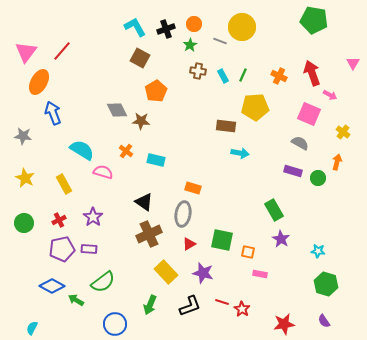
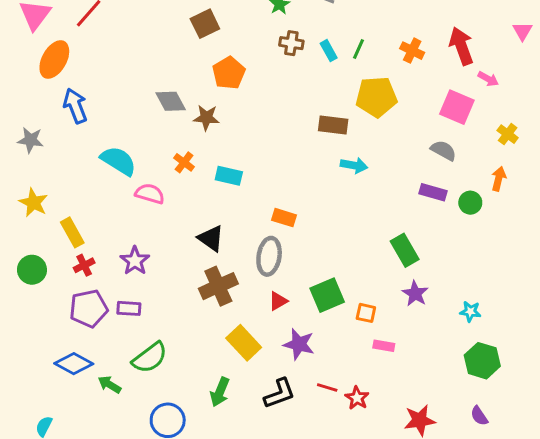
brown square: (140, 58) -> (205, 24), turned 36
yellow rectangle: (64, 184) -> (72, 232), moved
green square: (222, 240) -> (327, 295), turned -35

